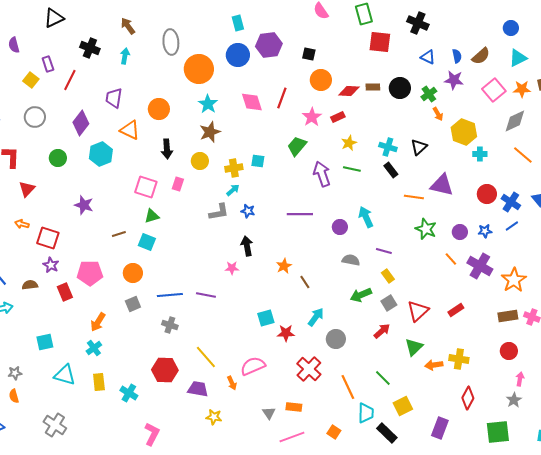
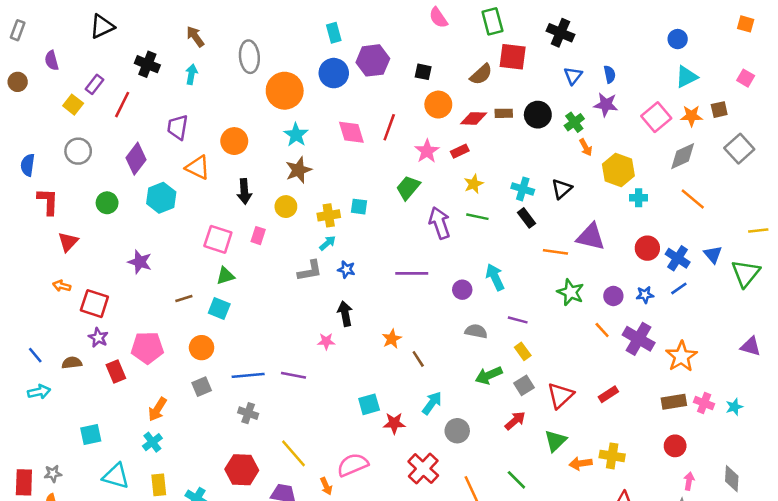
brown semicircle: (481, 56) -> (481, 74), moved
blue triangle: (428, 57) -> (573, 76), turned 42
purple rectangle: (48, 64) -> (94, 84), turned 56

